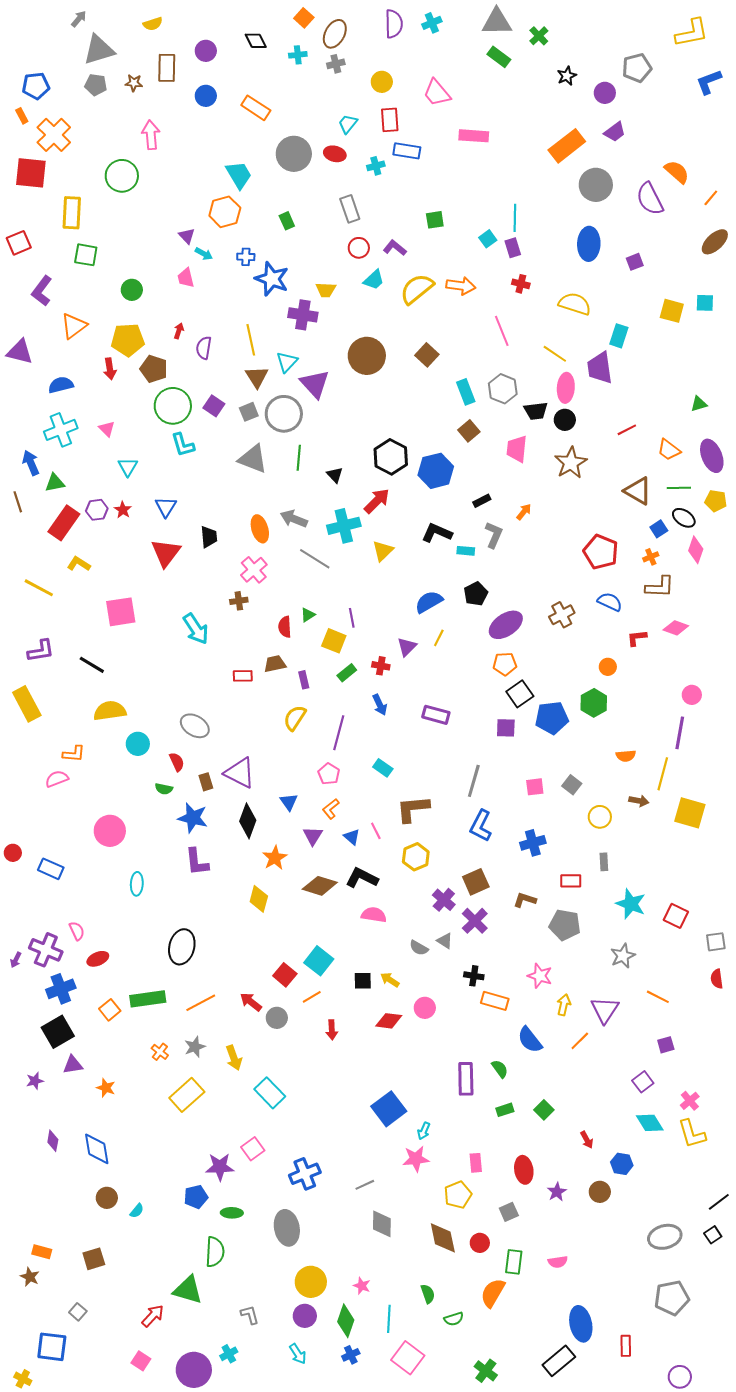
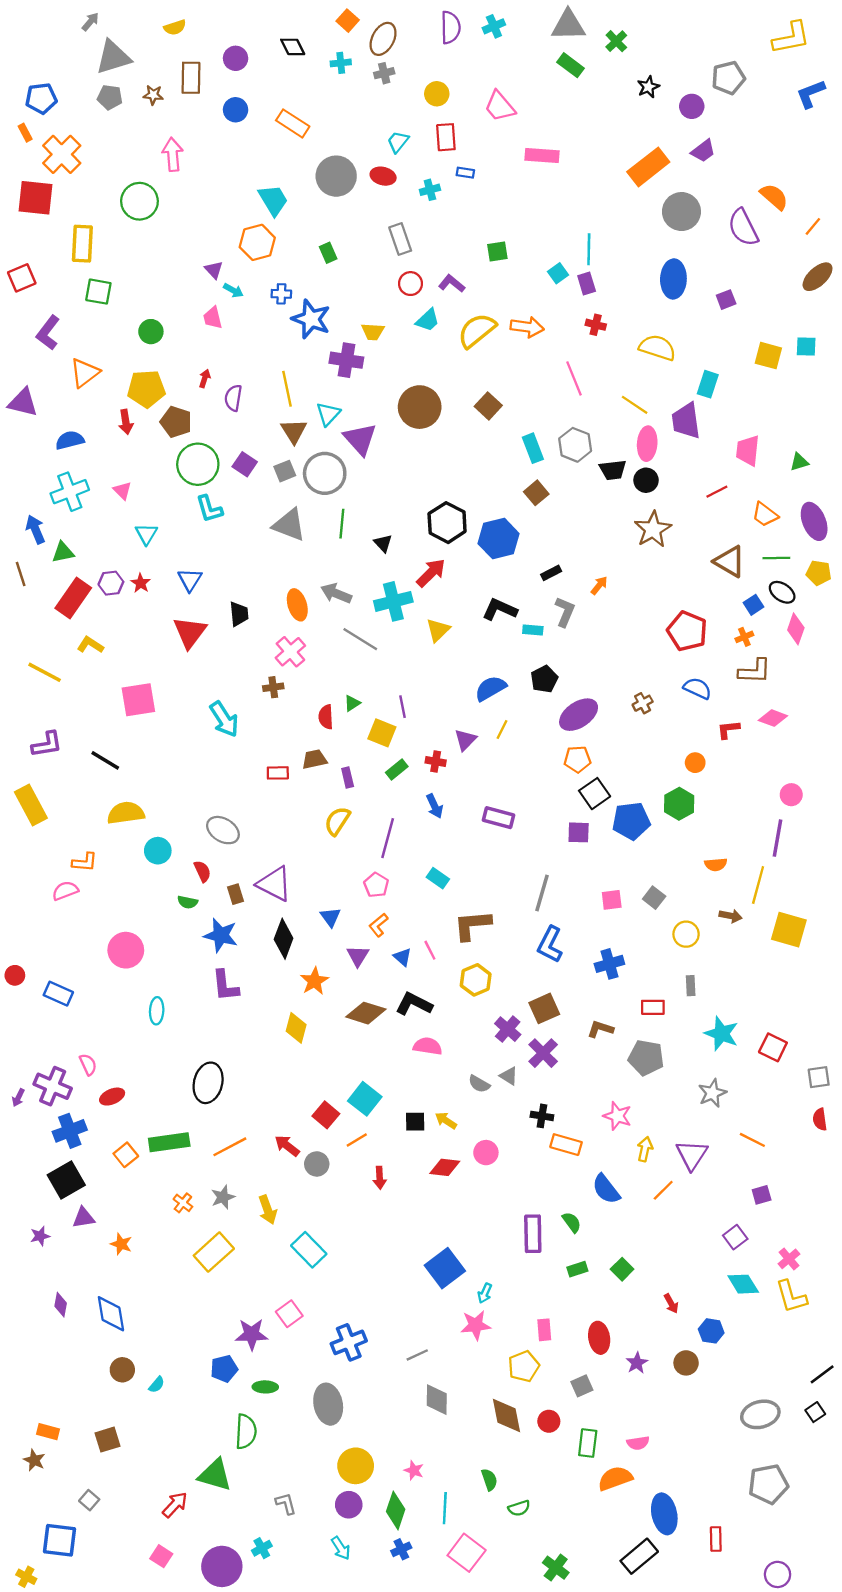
blue rectangle: (407, 151) -> (465, 173), size x0.6
pink trapezoid: (517, 449) -> (748, 450), moved
brown cross: (562, 615) -> (643, 703), size x0.7
orange semicircle: (493, 1293) -> (615, 1478), moved, turned 40

